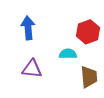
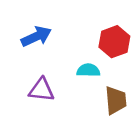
blue arrow: (28, 28) -> (36, 36), turned 70

